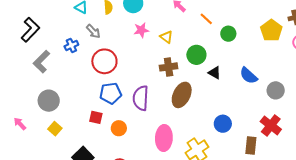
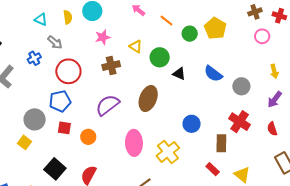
yellow pentagon: (271, 30) -> (215, 28), moved
yellow triangle: (166, 37) -> (136, 46), moved
brown cross: (169, 67) -> (111, 66), moved
blue pentagon: (111, 93) -> (60, 101), moved
purple semicircle: (141, 98) -> (108, 105), turned 55
gray circle: (49, 101) -> (35, 119), moved

